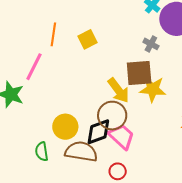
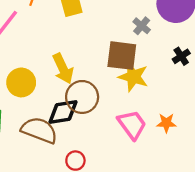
yellow arrow: (118, 90) -> (63, 69), moved
yellow circle: (65, 127) -> (21, 82), moved
pink trapezoid: (121, 136) -> (132, 125), moved

